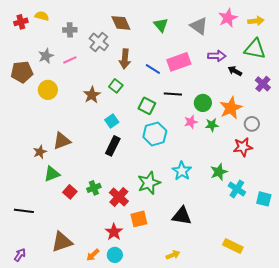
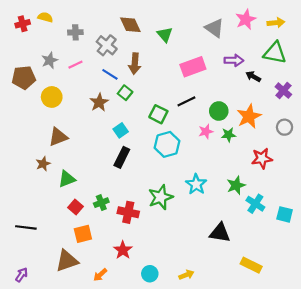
green triangle: (161, 25) -> (165, 34), moved
blue line: (153, 69) -> (110, 74), moved
black line: (173, 94) -> (186, 101), turned -30
gray circle: (252, 124) -> (285, 127), moved
brown triangle: (62, 141) -> (58, 137), moved
green triangle: (52, 174) -> (67, 179), moved
red cross: (119, 197) -> (128, 212), turned -30
black triangle: (182, 216) -> (220, 233), moved
orange square: (139, 219) -> (83, 234), moved
cyan circle: (115, 255) -> (150, 274), moved

